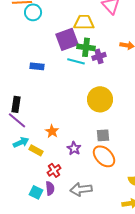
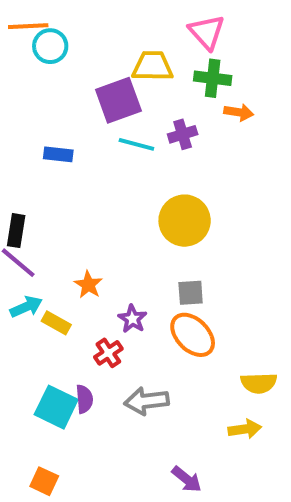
green cross: (86, 47) -> (213, 78), moved
red cross: (54, 170) -> (108, 353), moved
cyan square: (36, 192) -> (56, 407), size x1.5

